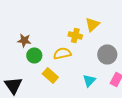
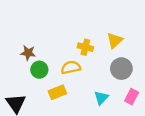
yellow triangle: (92, 24) -> (115, 40), moved
yellow rectangle: (50, 75) -> (57, 92), turned -63

